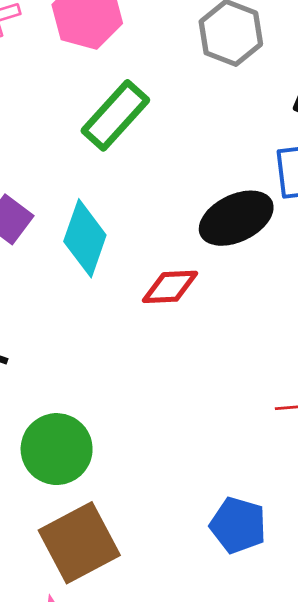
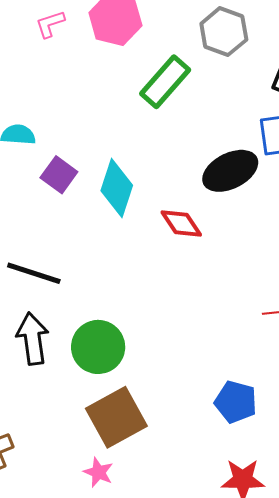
green rectangle: (115, 115) -> (165, 82), moved
red diamond: (170, 287) -> (181, 223), turned 60

